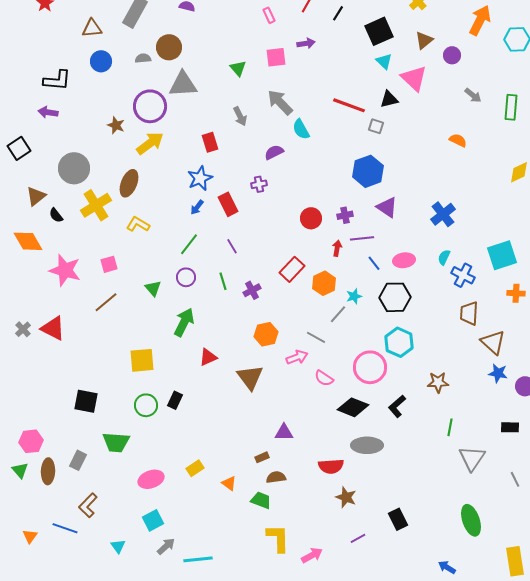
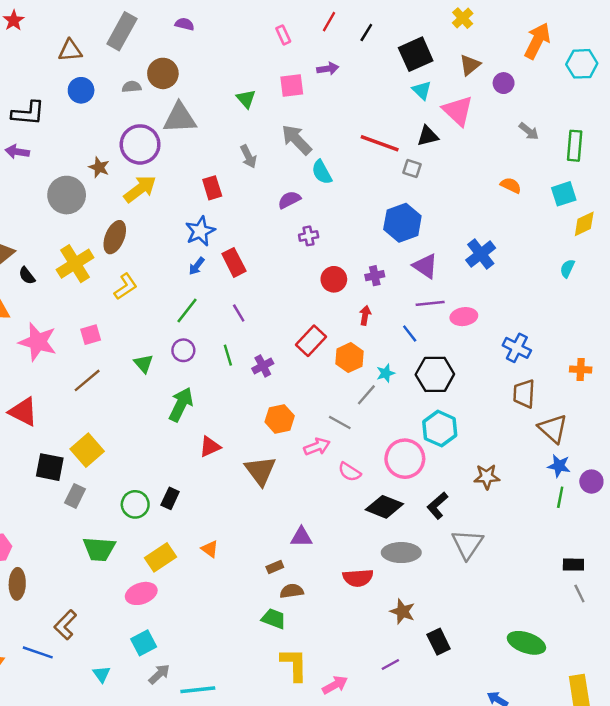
gray circle: (74, 168) -> (67, 195), moved
purple cross: (259, 184) -> (309, 236), moved
blue cross: (443, 214) -> (481, 254), moved
yellow L-shape: (138, 224) -> (126, 287), turned 115
purple line: (362, 238) -> (430, 303), moved
cyan square: (502, 255) -> (564, 194), moved, size x0.7
cyan semicircle: (444, 257) -> (567, 268), moved
pink ellipse: (404, 260) -> (464, 317), moved
yellow square: (142, 360) -> (87, 450), moved, turned -36
black square: (86, 401) -> (50, 467), moved
green line: (450, 427) -> (560, 497), moved
black rectangle: (510, 427) -> (573, 565), moved
gray triangle: (472, 458) -> (467, 544), moved
gray rectangle: (78, 460) -> (75, 496), moved
yellow rectangle: (195, 468) -> (160, 557), moved, size x1.4
orange triangle: (229, 483) -> (210, 549), moved
brown star: (346, 497) -> (402, 612), moved
green ellipse: (471, 520) -> (526, 643), turned -52

